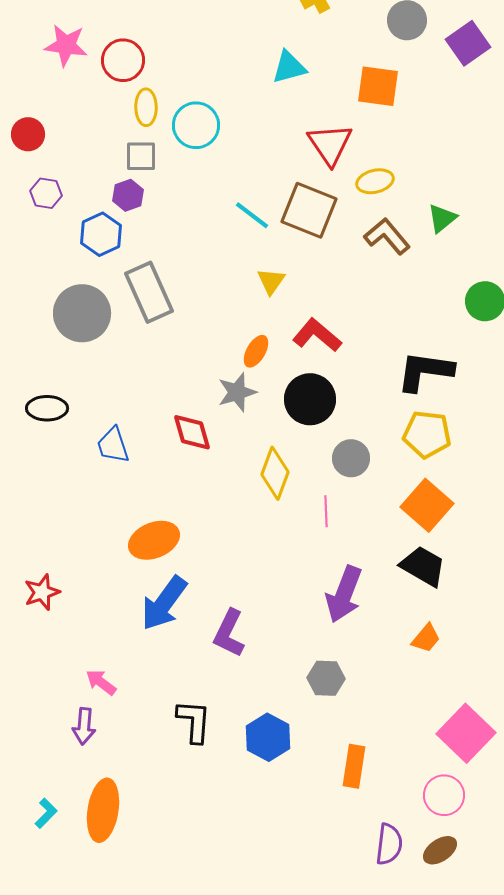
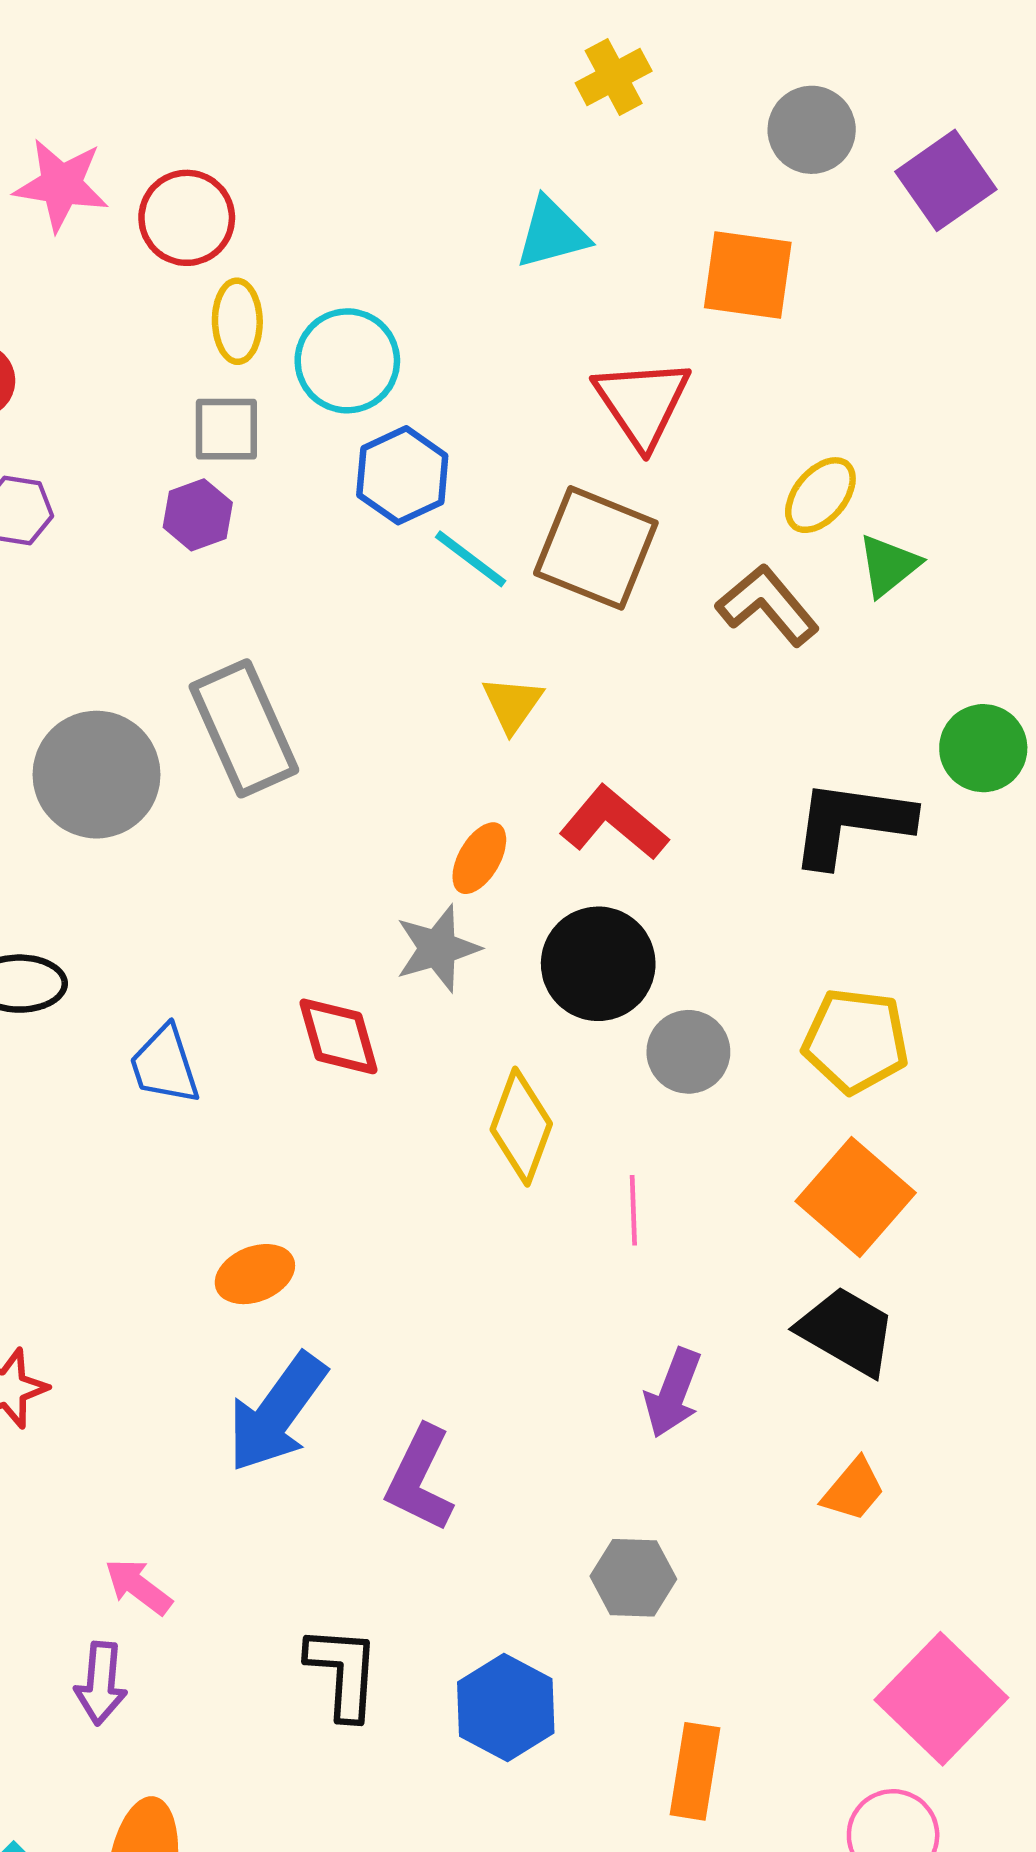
yellow ellipse: (375, 181) -> (820, 495), moved, turned -36
blue hexagon: (101, 234) -> (402, 475), moved
black L-shape: (425, 371) -> (851, 823), moved
gray circle: (351, 458) -> (688, 1052), moved
orange ellipse: (154, 540) -> (255, 1274), size x0.7
purple arrow: (344, 594) -> (673, 1393), size x0.7

